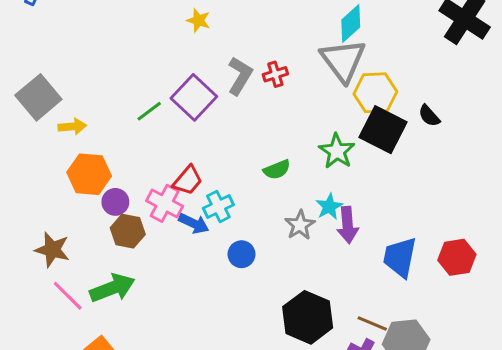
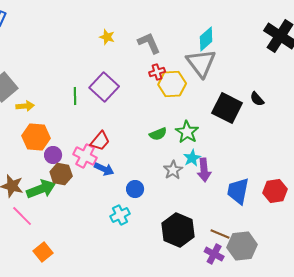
gray L-shape: (240, 76) -> (149, 43), moved, turned -55
yellow hexagon: (375, 93) -> (172, 84), moved
green line: (149, 111) -> (75, 96), turned -54
green star: (337, 151) -> (187, 132), moved
cyan cross: (218, 207) -> (120, 215), moved
green arrow: (112, 288) -> (41, 189), moved

